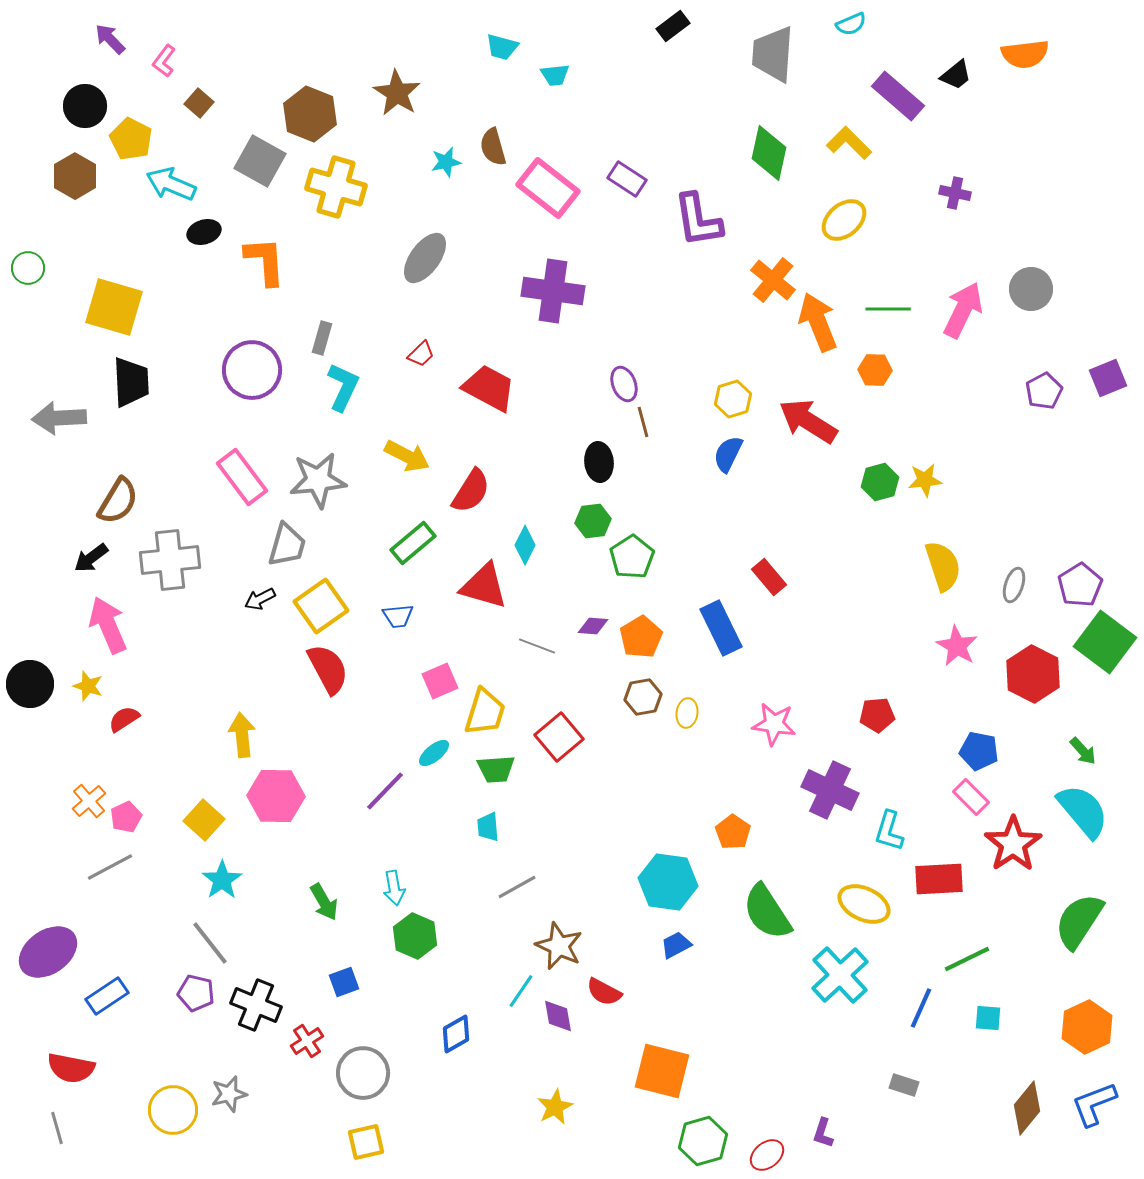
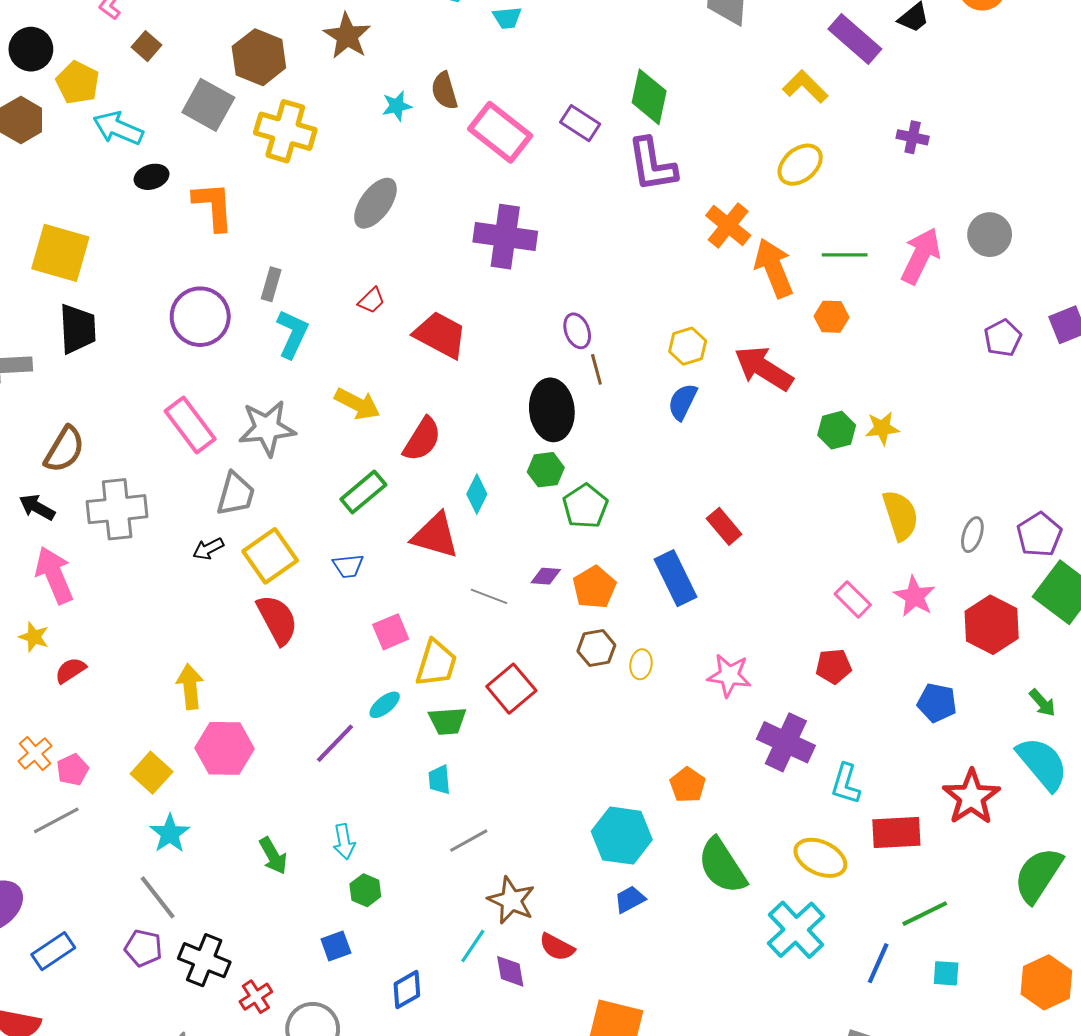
green diamond: (769, 153) -> (649, 97), moved
black ellipse: (599, 462) -> (552, 410), size x1.5
black arrow: (91, 558) -> (37, 507), turned 66
pink rectangle: (971, 797) -> (853, 599), moved
green hexagon: (415, 936) -> (365, 890), size x0.7
blue square: (344, 982) -> (336, 946), moved

